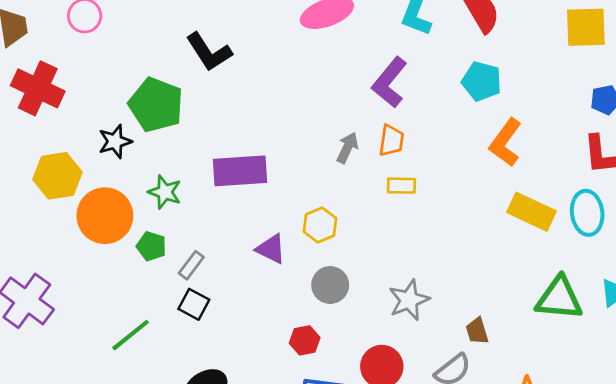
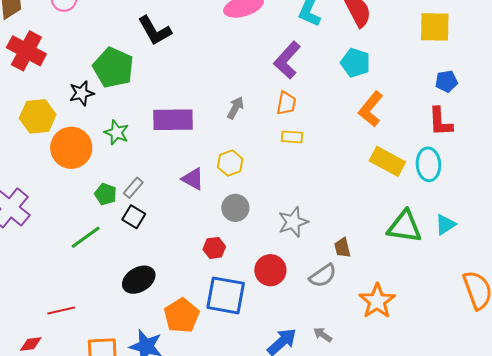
gray arrow: (347, 148) -> (235, 108), moved
green pentagon: (151, 246) -> (106, 194), moved

